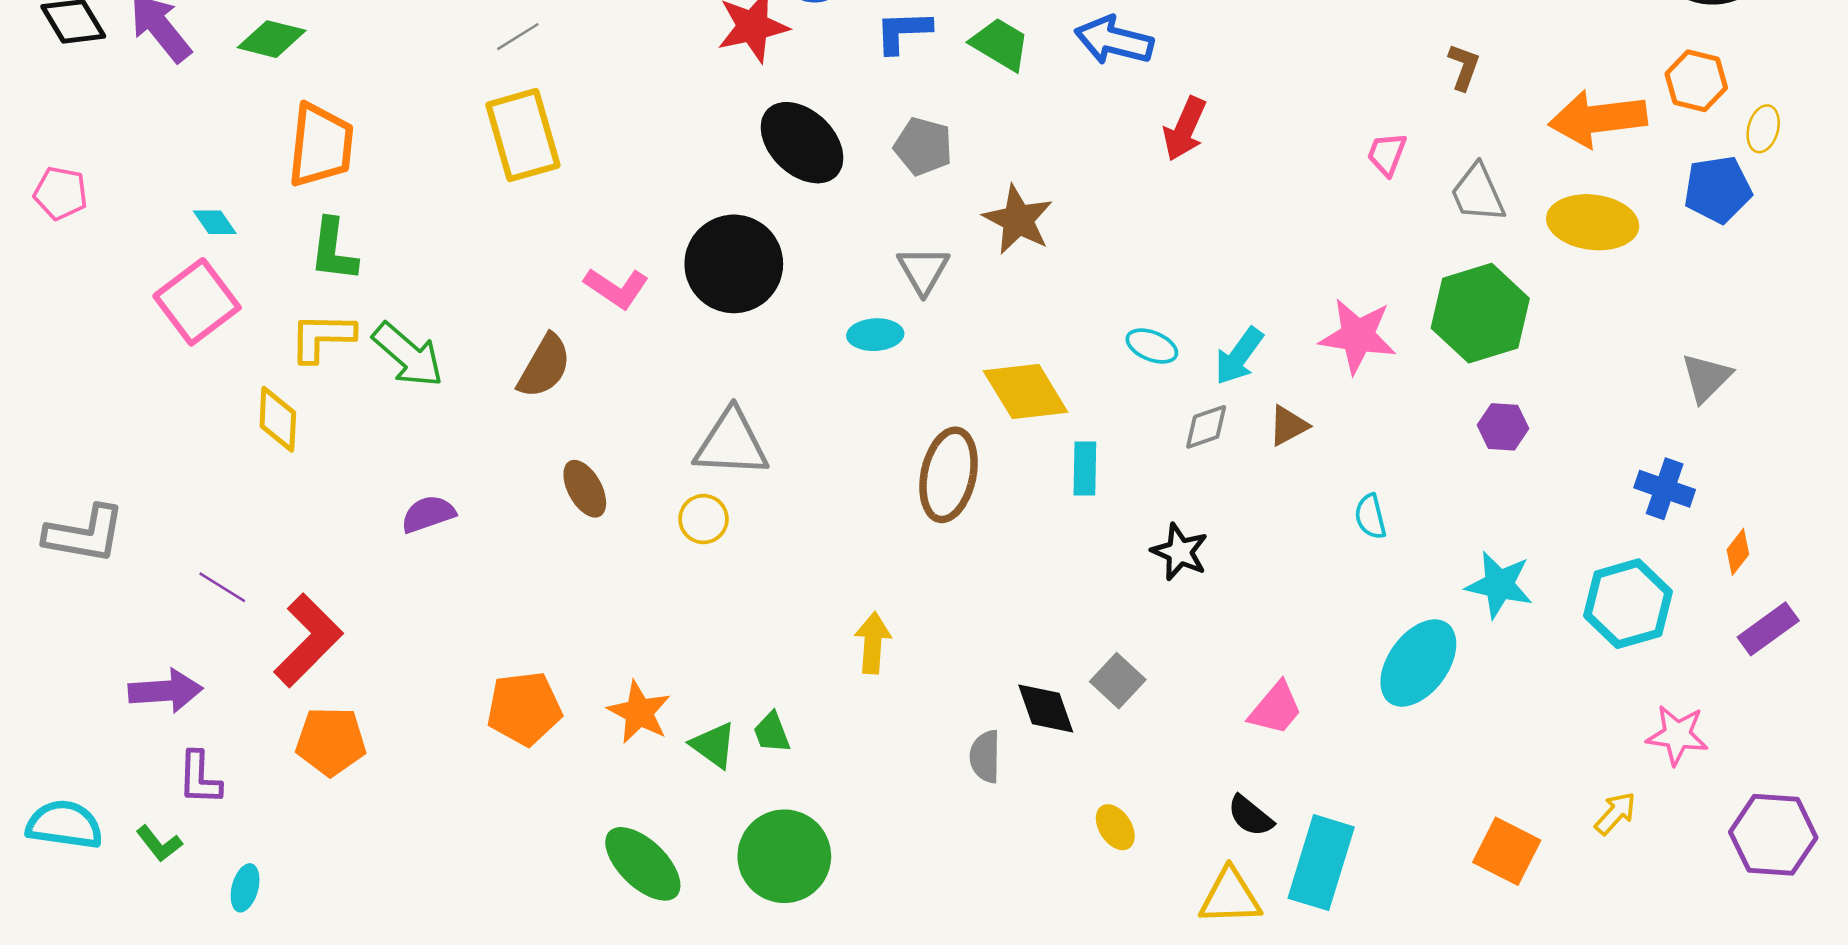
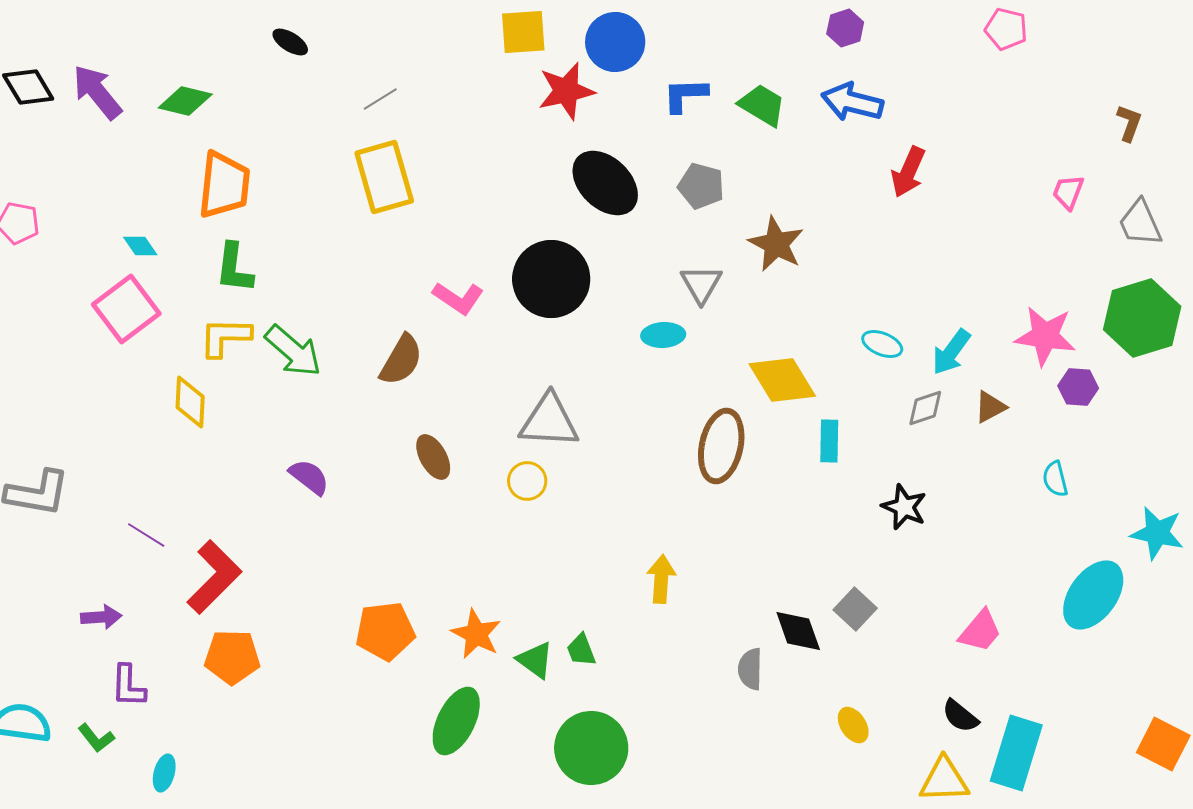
purple hexagon: (1503, 427) -> (1078, 387), moved
purple semicircle: (428, 514) -> (309, 477), turned 57
purple arrow: (165, 691) -> (101, 617), size x0.7
green ellipse: (643, 864) -> (456, 721), moved, turned 72

